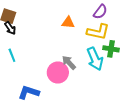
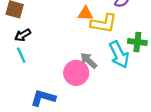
black arrow: (10, 28) -> (23, 35), moved, turned 96
yellow L-shape: (98, 32) -> (104, 23), moved

